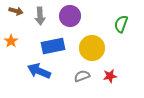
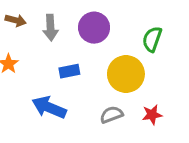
green semicircle: (121, 24) -> (152, 39), moved
blue rectangle: (53, 46) -> (69, 71), size x0.6

